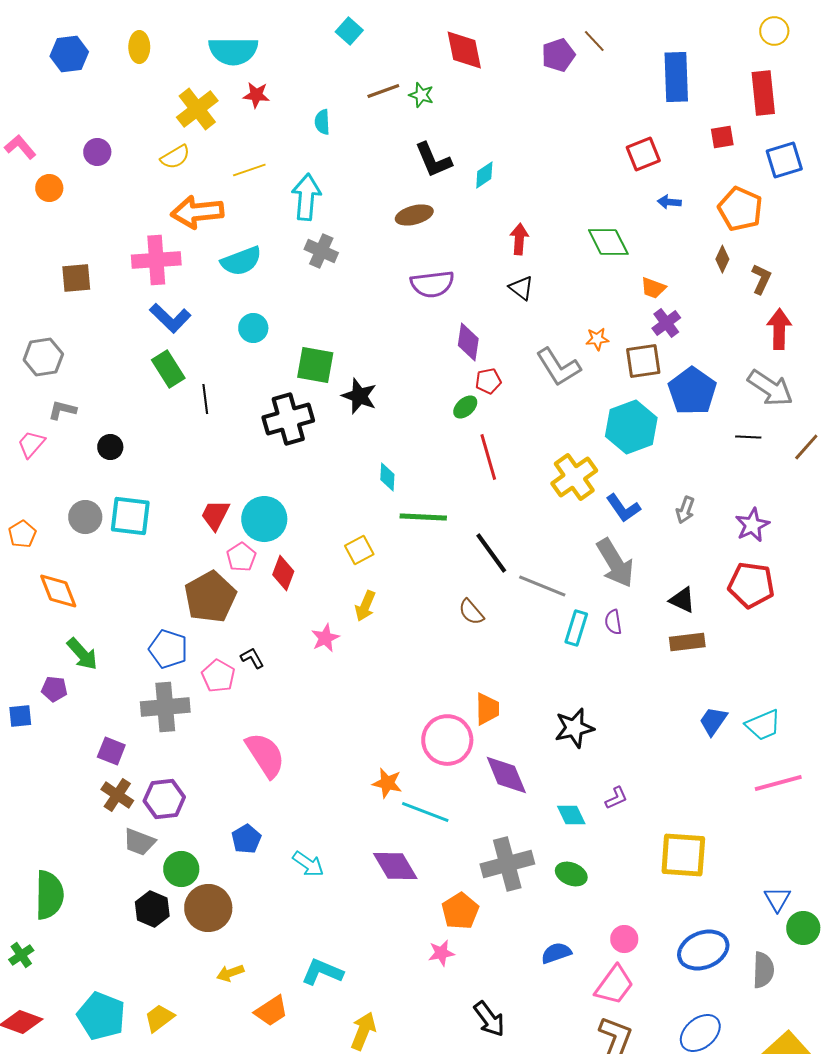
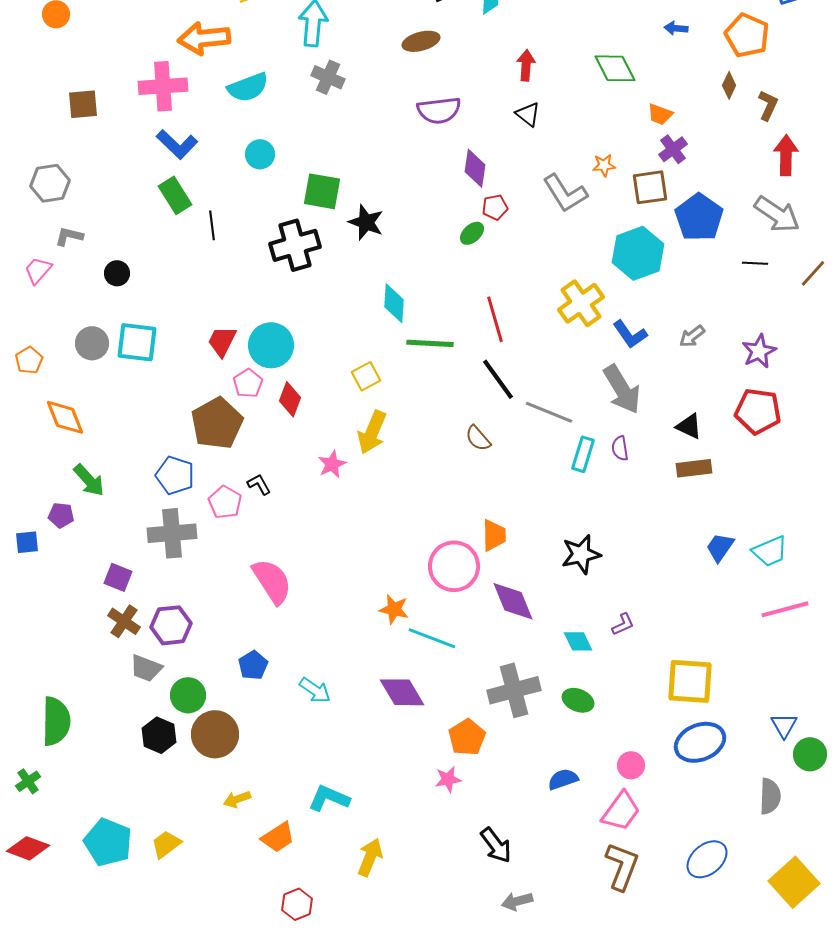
red line: (488, 457) -> (495, 319), moved
cyan diamond: (387, 477) -> (394, 303), size x1.4
gray arrow: (685, 510) -> (692, 336), turned 32
yellow arrow: (365, 606) -> (372, 432), size x1.4
blue ellipse: (703, 950) -> (700, 742), moved

